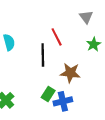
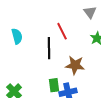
green rectangle: (48, 94) -> (54, 85), turned -40

